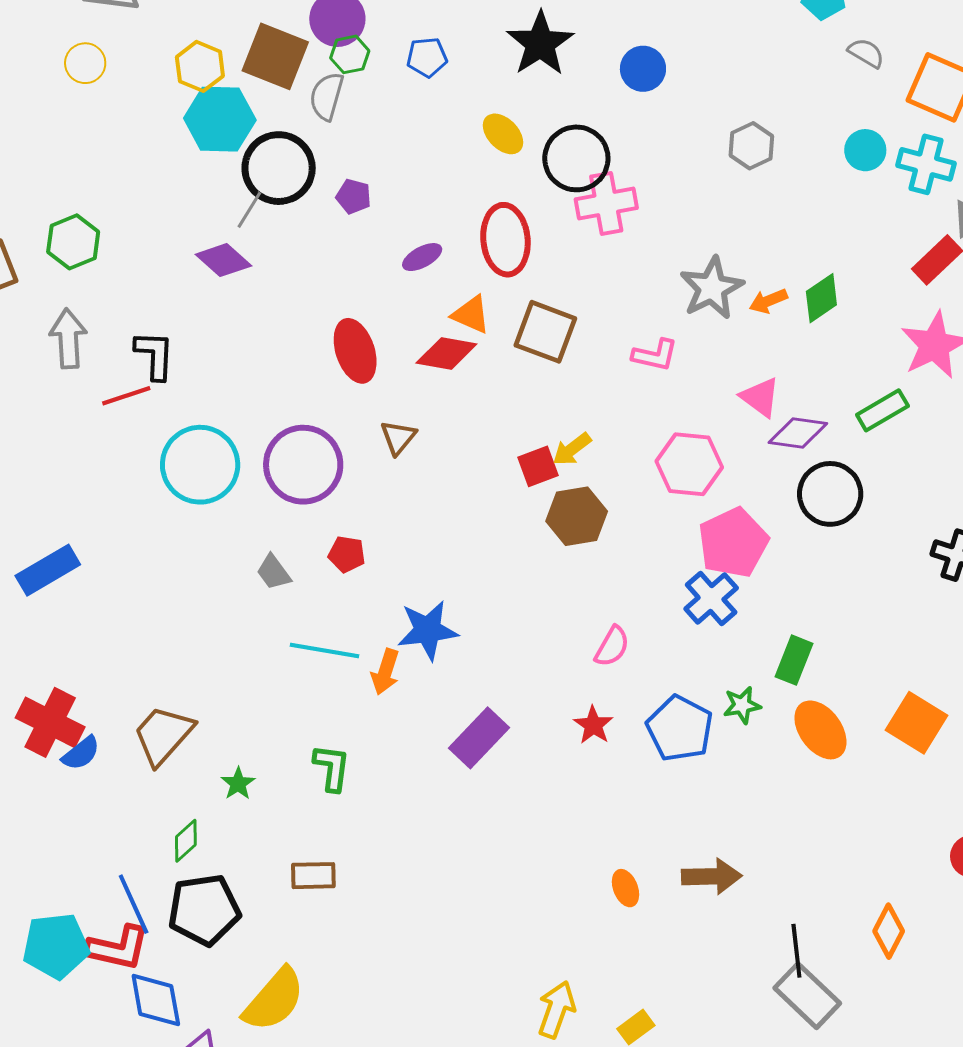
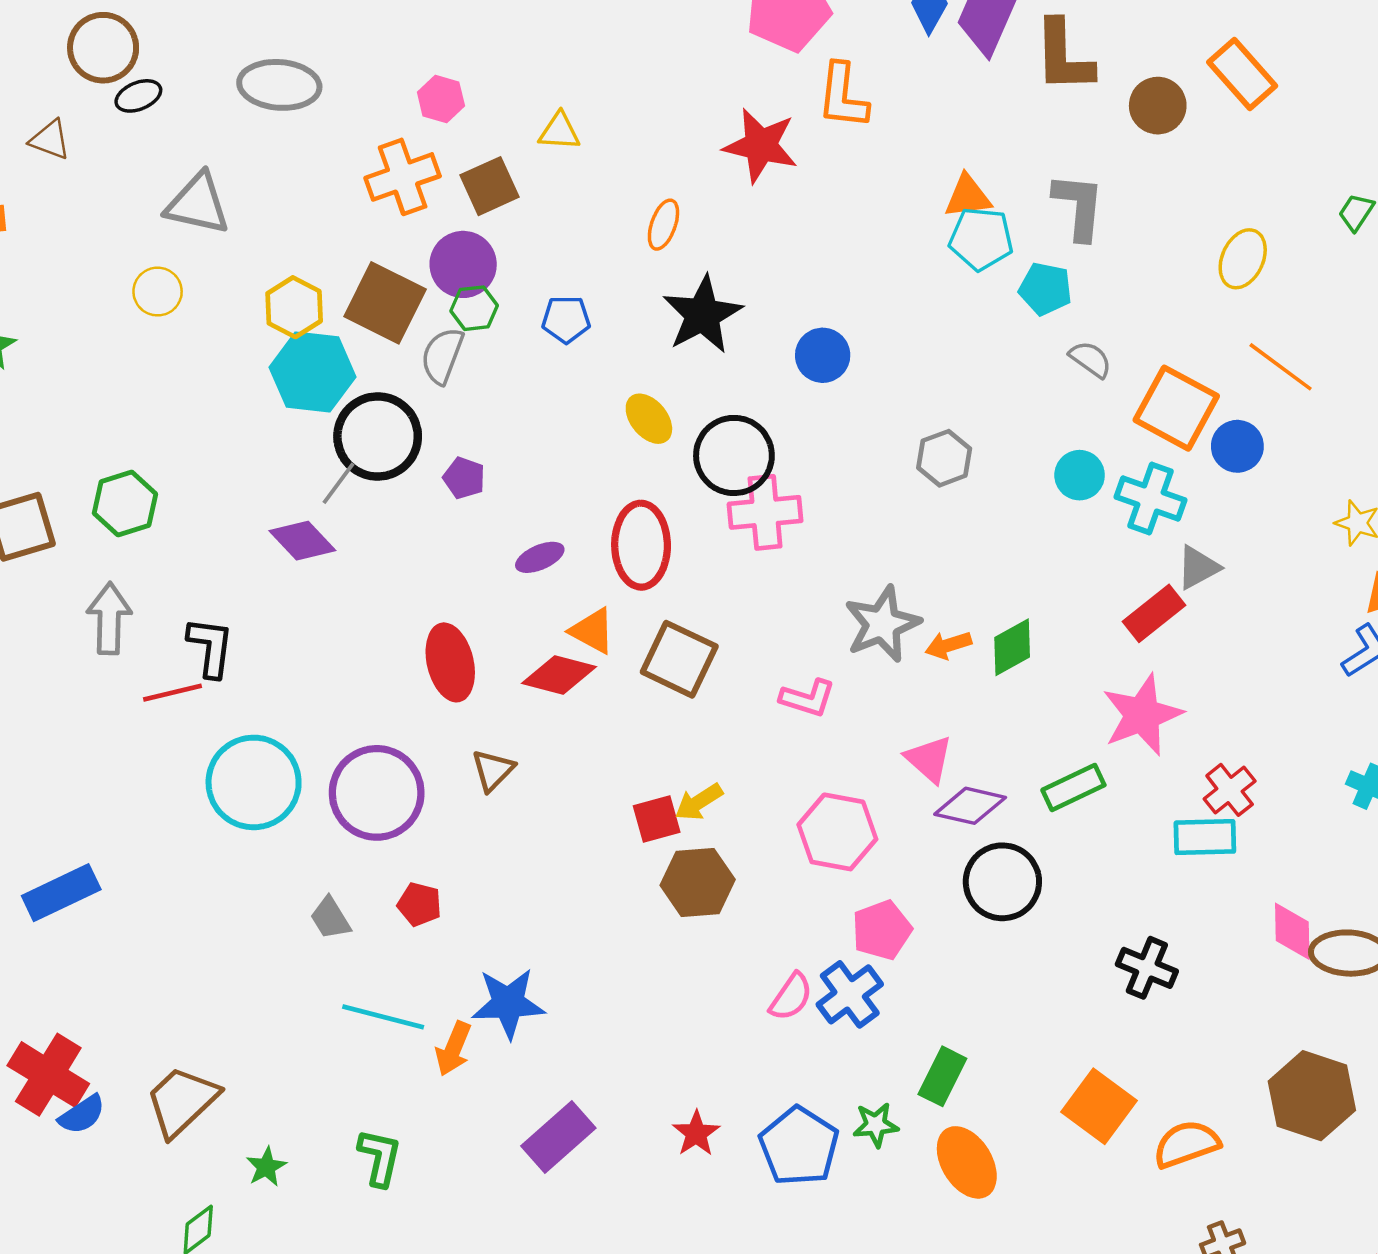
pink pentagon: (733, 543) -> (882, 930), size x0.7
pink semicircle: (612, 646) -> (791, 997), moved
orange square: (916, 723) -> (1099, 1106), moved

